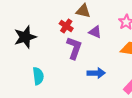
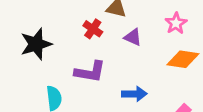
purple L-shape: (74, 48) -> (90, 72), moved, turned 80

